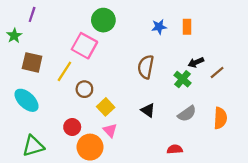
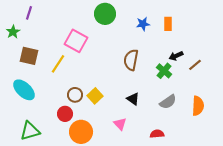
green circle: (103, 20) -> (105, 14), moved
brown circle: (84, 89) -> (75, 95), moved
pink triangle: (110, 130) -> (120, 124), moved

